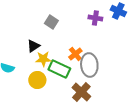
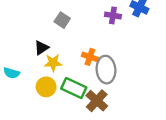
orange cross: (75, 54) -> (90, 57), turned -32
green rectangle: (59, 69) -> (74, 88), moved

